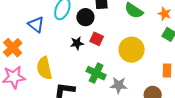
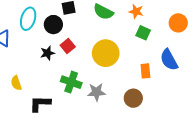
red square: (97, 39) -> (68, 46), turned 32
yellow semicircle: (44, 68) -> (16, 83), size x0.6

